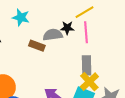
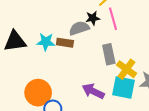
cyan star: (21, 17) -> (46, 42), moved
gray rectangle: (87, 65) -> (109, 54), moved

